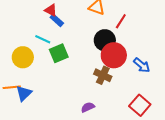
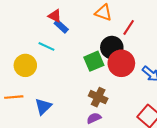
green square: (59, 53) -> (94, 61), moved
brown cross: (103, 75) -> (98, 97), moved
blue triangle: (24, 93) -> (43, 107), moved

